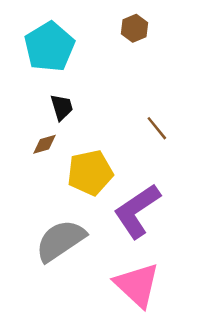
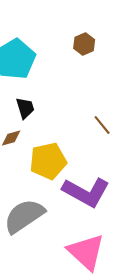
purple L-shape: (137, 211) -> (86, 192), turned -117

